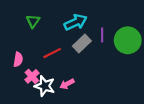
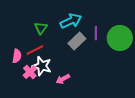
green triangle: (33, 21) -> (41, 28), moved
red line: (52, 53) -> (35, 50), moved
white star: (45, 86) -> (42, 66), moved

